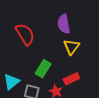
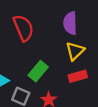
red rectangle: (71, 79) -> (78, 76), moved

